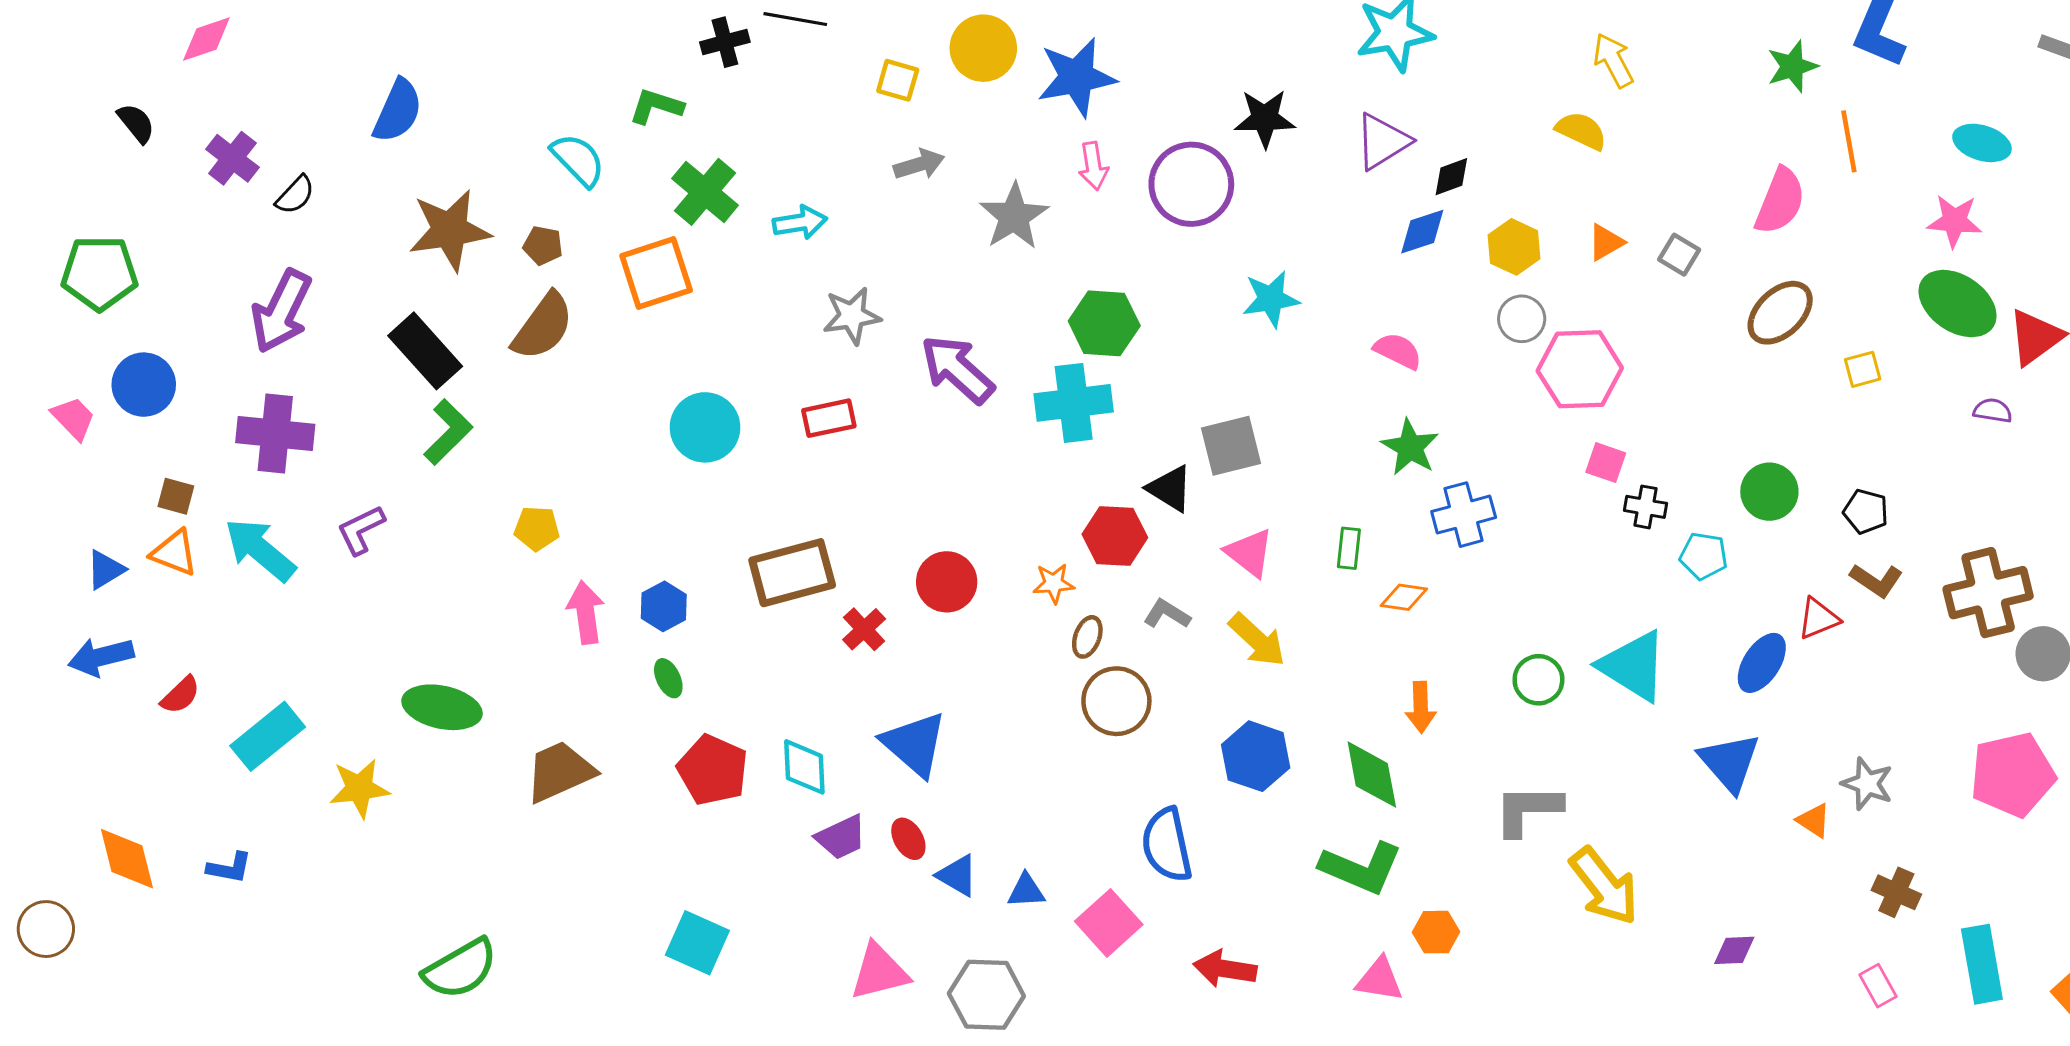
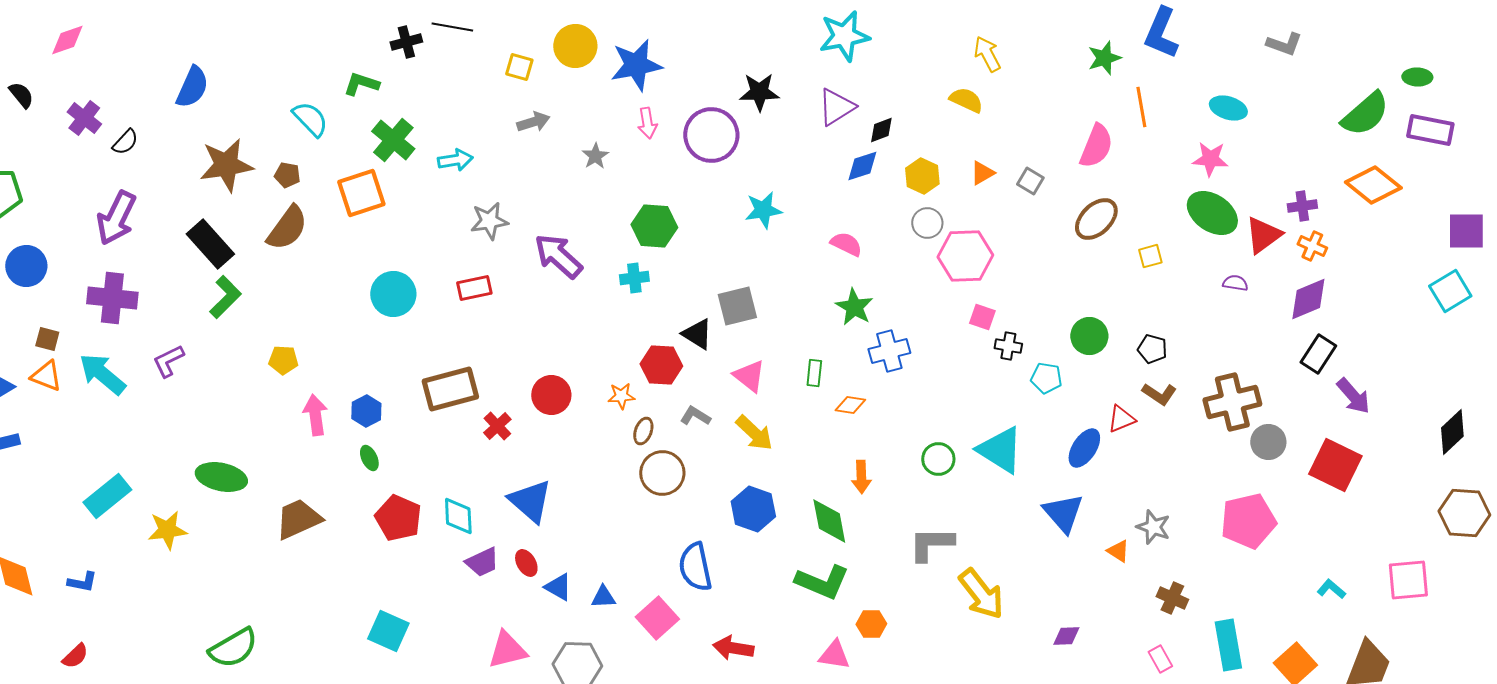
gray star: (1014, 216) -> (595, 156), size x0.6
cyan cross: (1074, 403) -> (634, 278), size x0.6
red semicircle: (180, 695) -> (75, 656), moved

